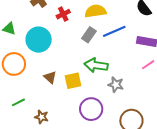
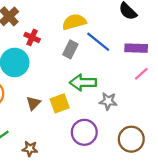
red cross: (63, 14) -> (32, 37), moved, turned -32
blue line: (114, 31) -> (98, 42), turned 70
brown triangle: (50, 77) -> (33, 103), turned 40

